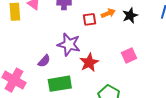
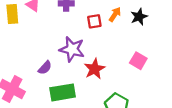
orange arrow: (108, 13) -> (115, 14), turned -32
pink square: (129, 56) -> (138, 61), turned -35

